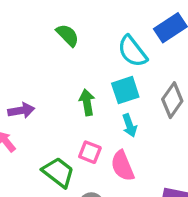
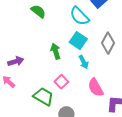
cyan square: (125, 90) -> (78, 41), turned -30
pink square: (90, 152) -> (61, 82), turned 32
pink semicircle: (122, 166) -> (96, 87), moved

